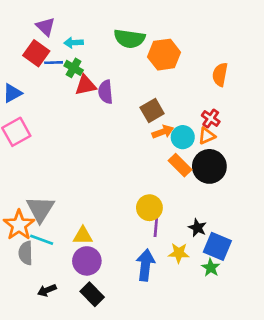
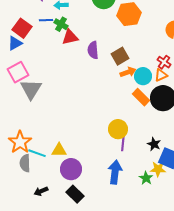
red square: (36, 53) -> (22, 28), moved
purple semicircle: (106, 92) -> (93, 50), moved
gray triangle: (40, 209) -> (31, 89), moved
yellow triangle: (83, 236) -> (59, 150), moved
yellow star: (179, 253) -> (158, 169), moved
green star: (211, 268) -> (146, 178), moved

